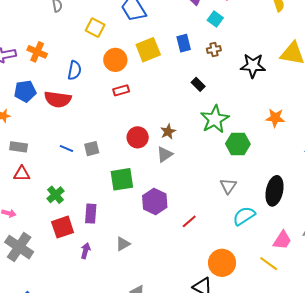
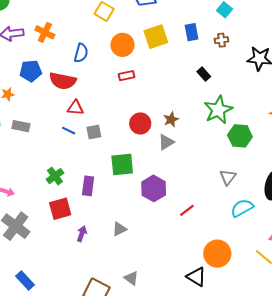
red triangle: (22, 174) -> (75, 108), moved
purple rectangle: (91, 214) -> (88, 186), moved

